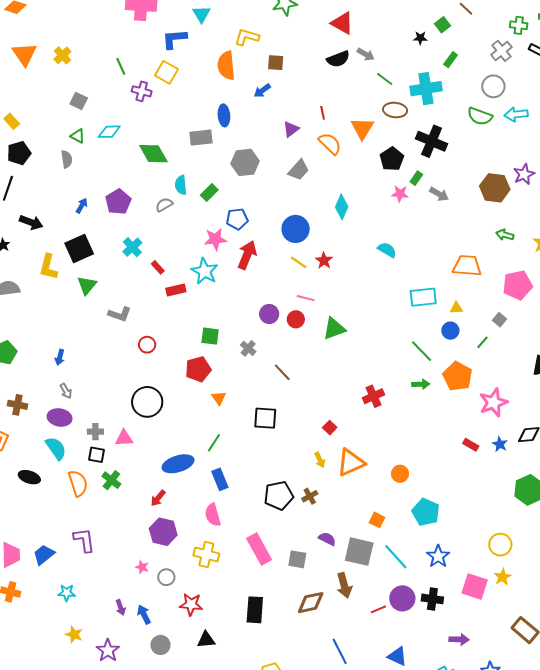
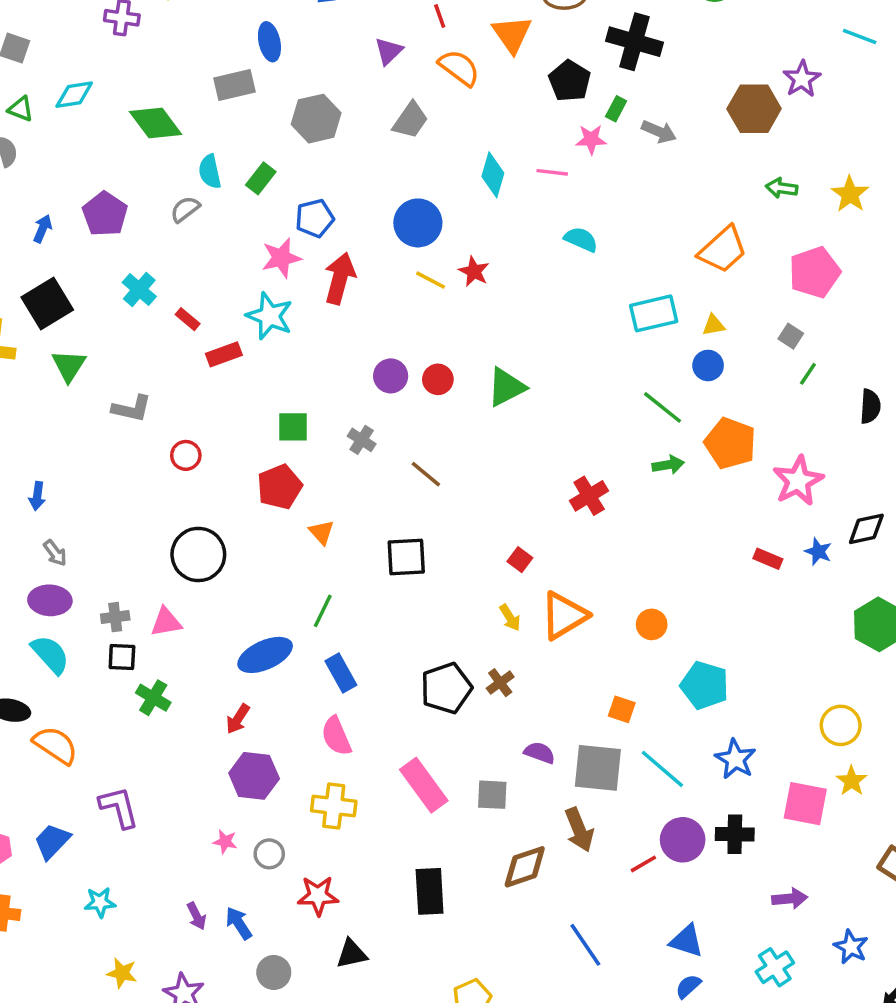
orange trapezoid: (467, 266) -> (723, 250), turned 140
pink line: (306, 298) -> (552, 172), moved
green line: (483, 342) -> (808, 374), moved
orange semicircle: (78, 483) -> (55, 745), moved, turned -32

